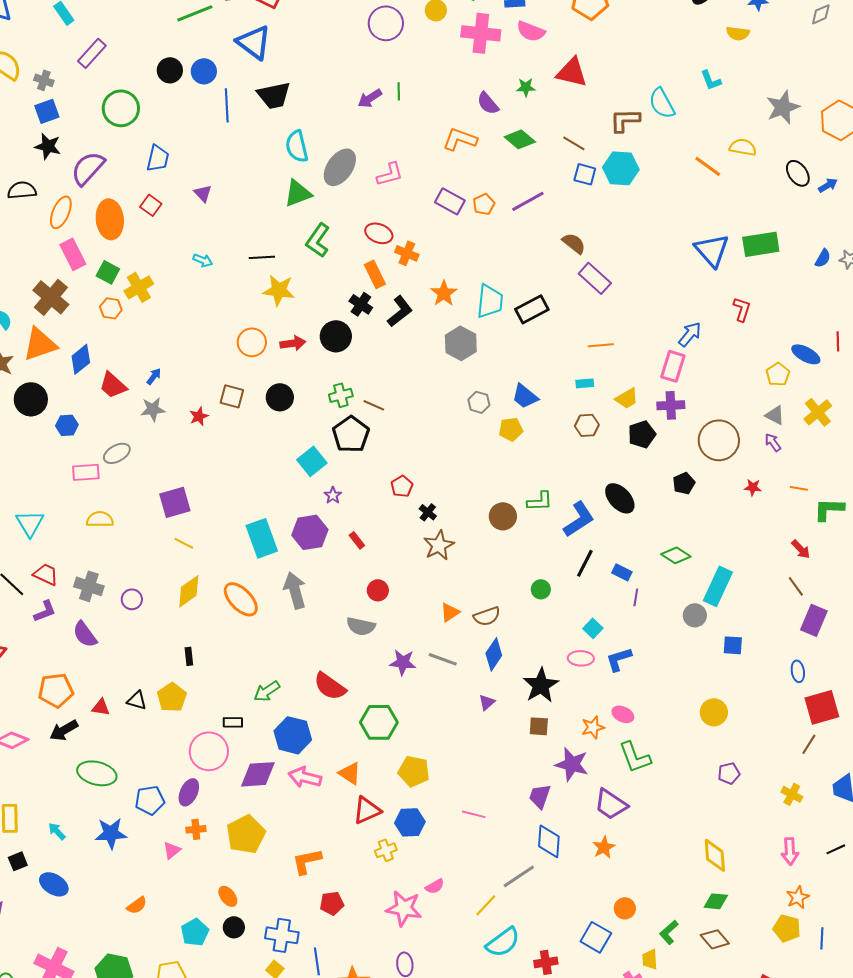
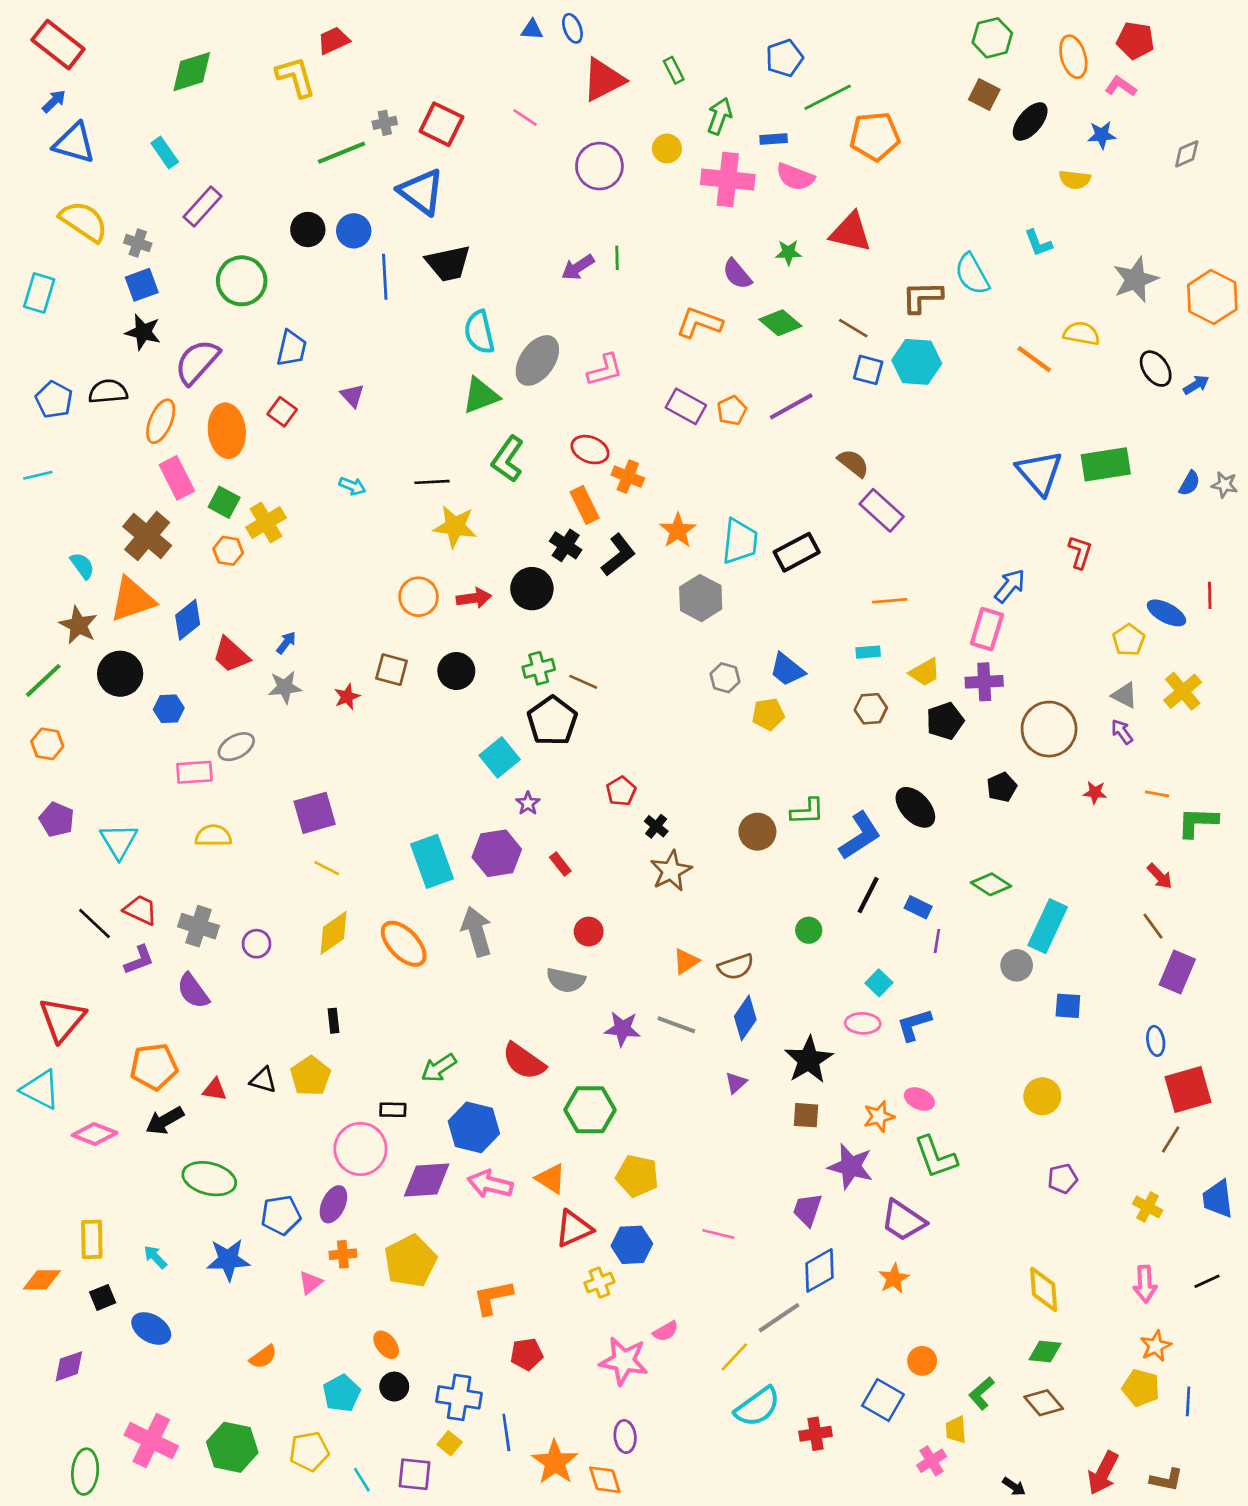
blue diamond: (549, 841) -> (820, 1270), turned 56

